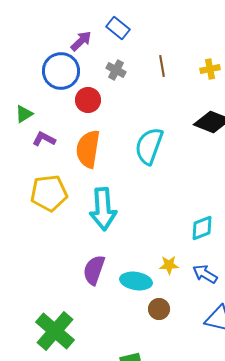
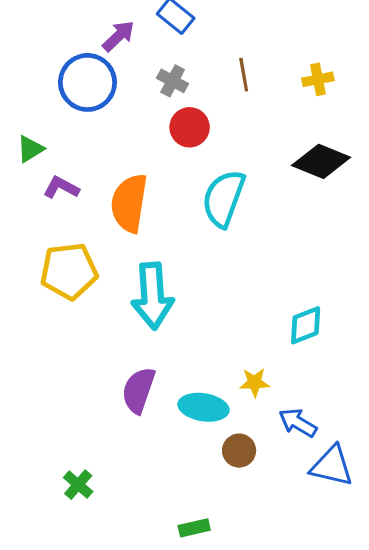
red circle: (88, 100) -> (190, 127), moved
blue arrow: (205, 274) -> (298, 423), moved
green cross: (55, 331) -> (78, 485), size x0.5

